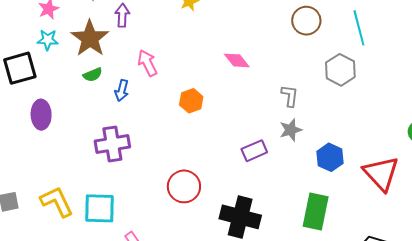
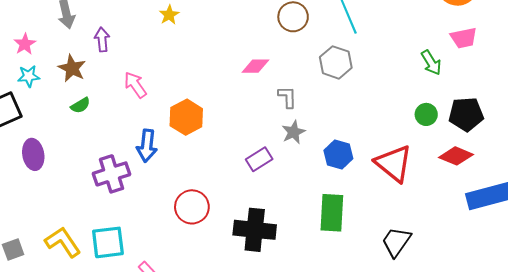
brown star: (90, 38) -> (72, 68), size x0.7
pink diamond: (237, 60) -> (255, 66), moved, turned -44
blue arrow: (122, 90) -> (147, 146), moved, size x1.4
orange hexagon: (191, 101) -> (186, 117), size x1.4

